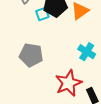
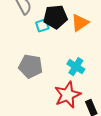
cyan cross: (87, 52) -> (76, 67), moved

